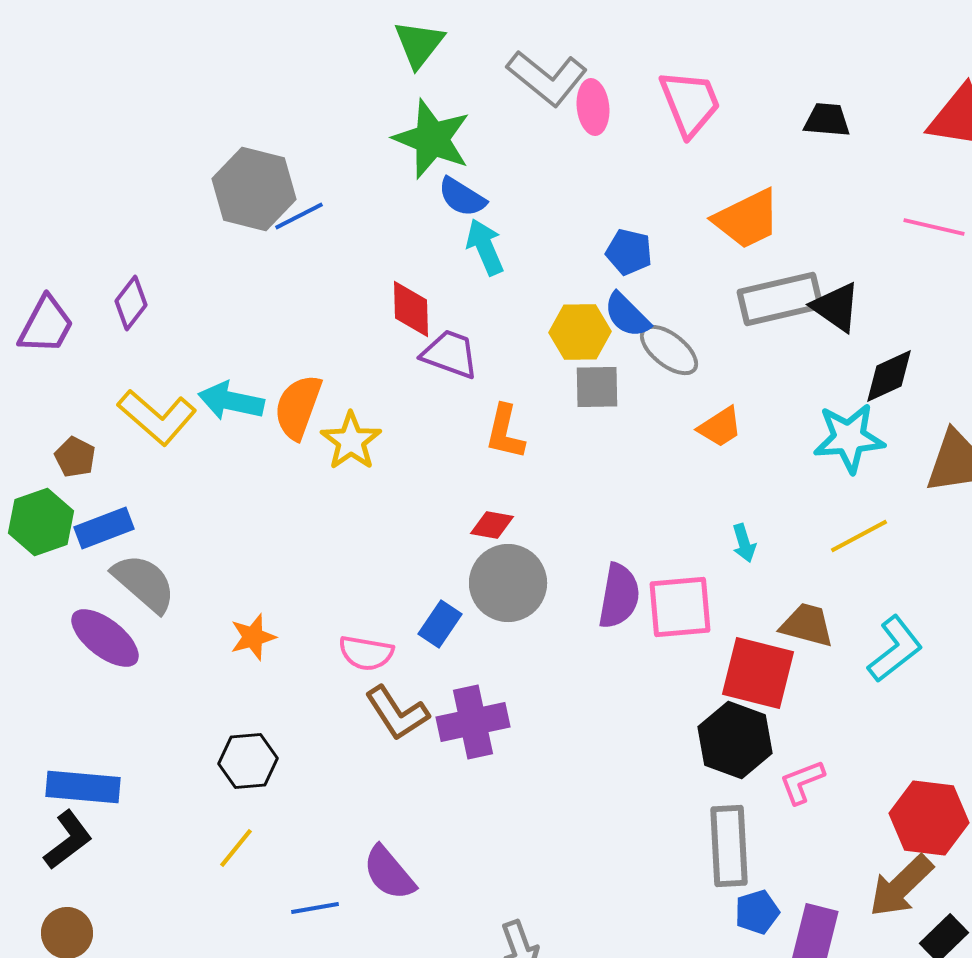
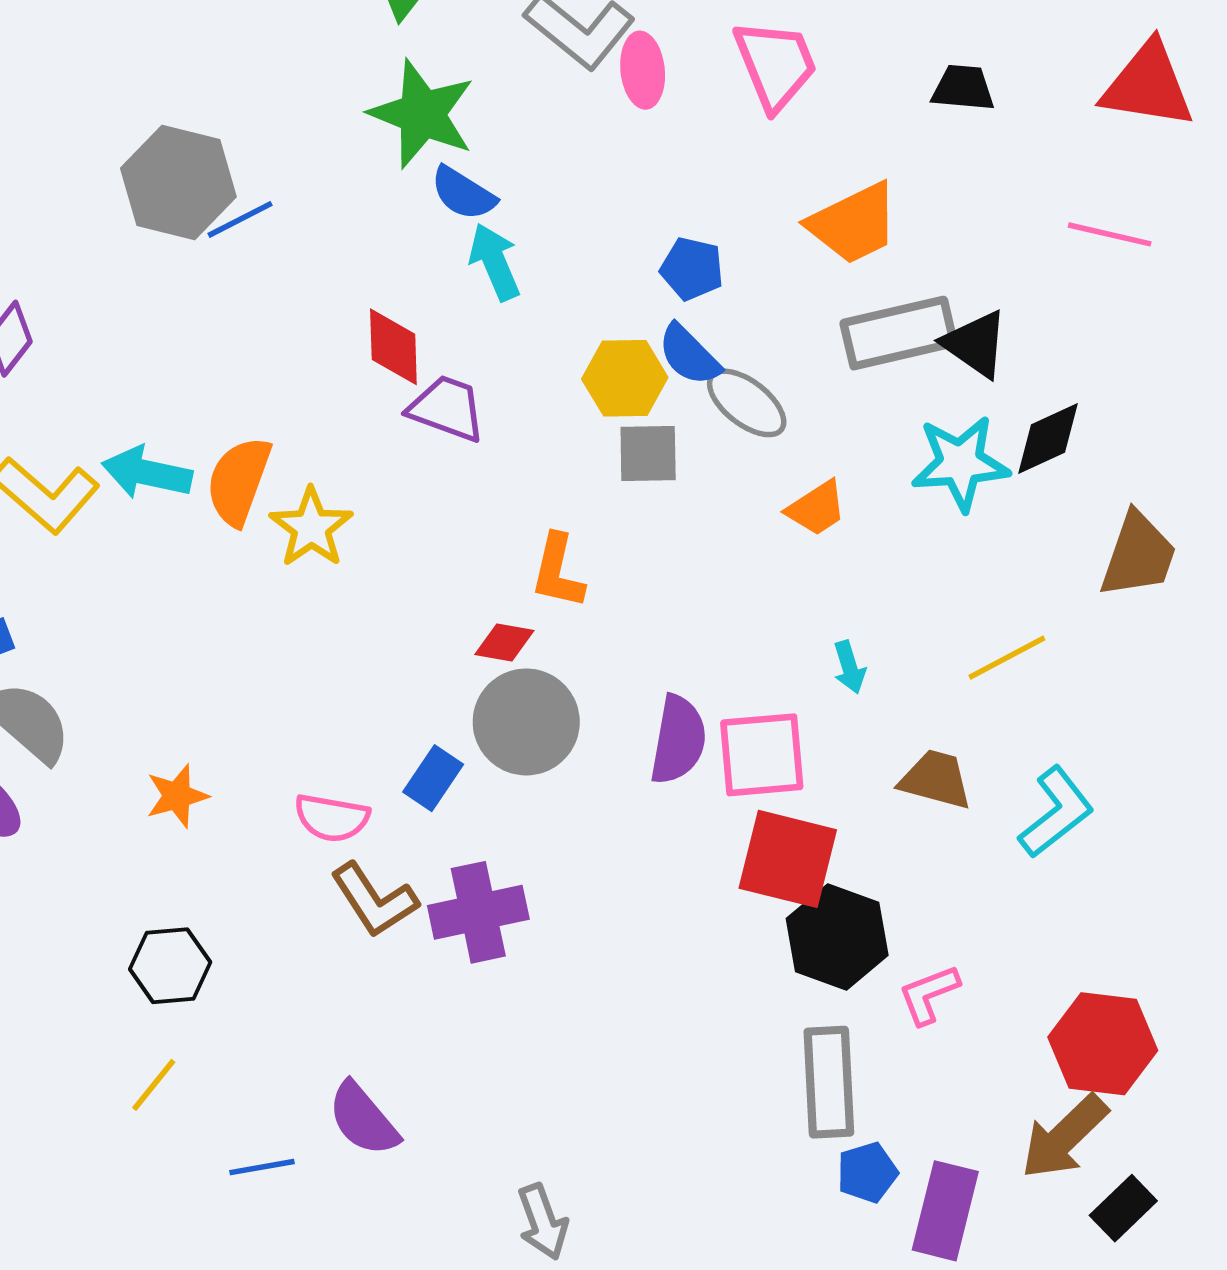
orange L-shape: (505, 432) -> (558, 571), moved
cyan star: (849, 438) -> (960, 463), moved
red square: (758, 673) -> (788, 859), moved

